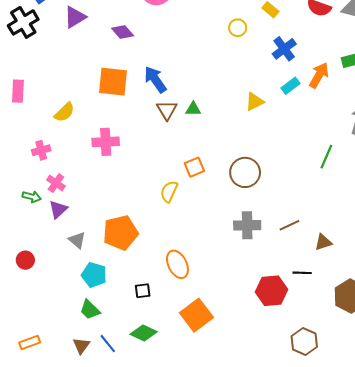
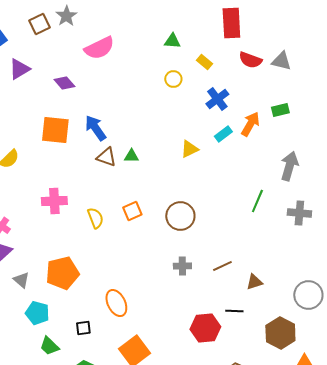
brown triangle: (167, 110) -> (106, 157), turned -40
pink cross: (106, 142) -> (54, 201), moved
yellow semicircle: (169, 191) -> (95, 218), moved, turned 135
gray cross: (247, 225) -> (182, 266), size x0.7
green trapezoid: (90, 310) -> (49, 346), moved

